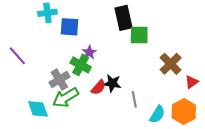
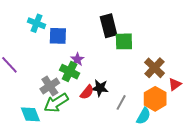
cyan cross: (47, 13) -> (37, 23), turned 30
gray line: (134, 99) -> (121, 102), turned 42
orange hexagon: (184, 112) -> (155, 99), moved

